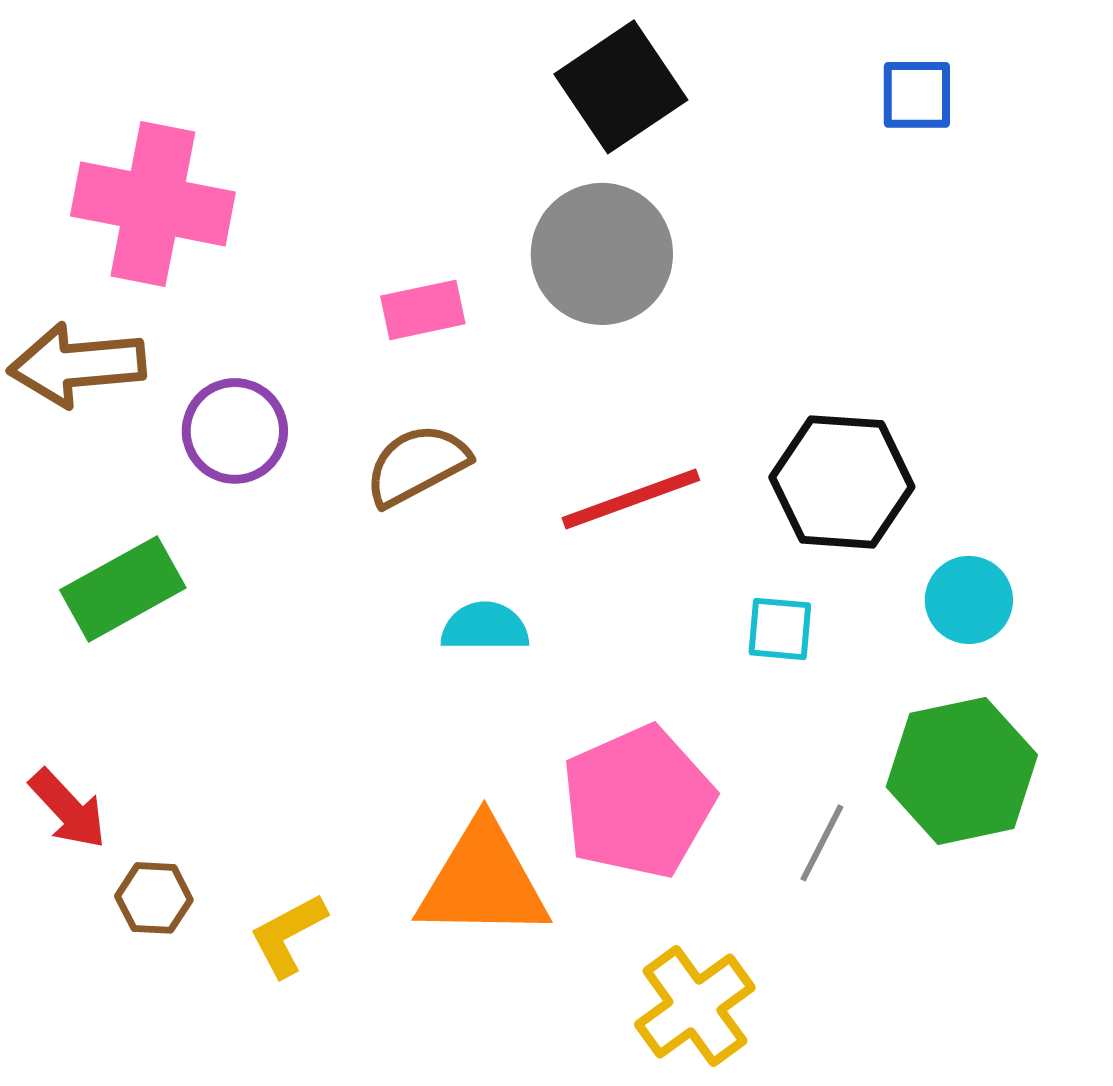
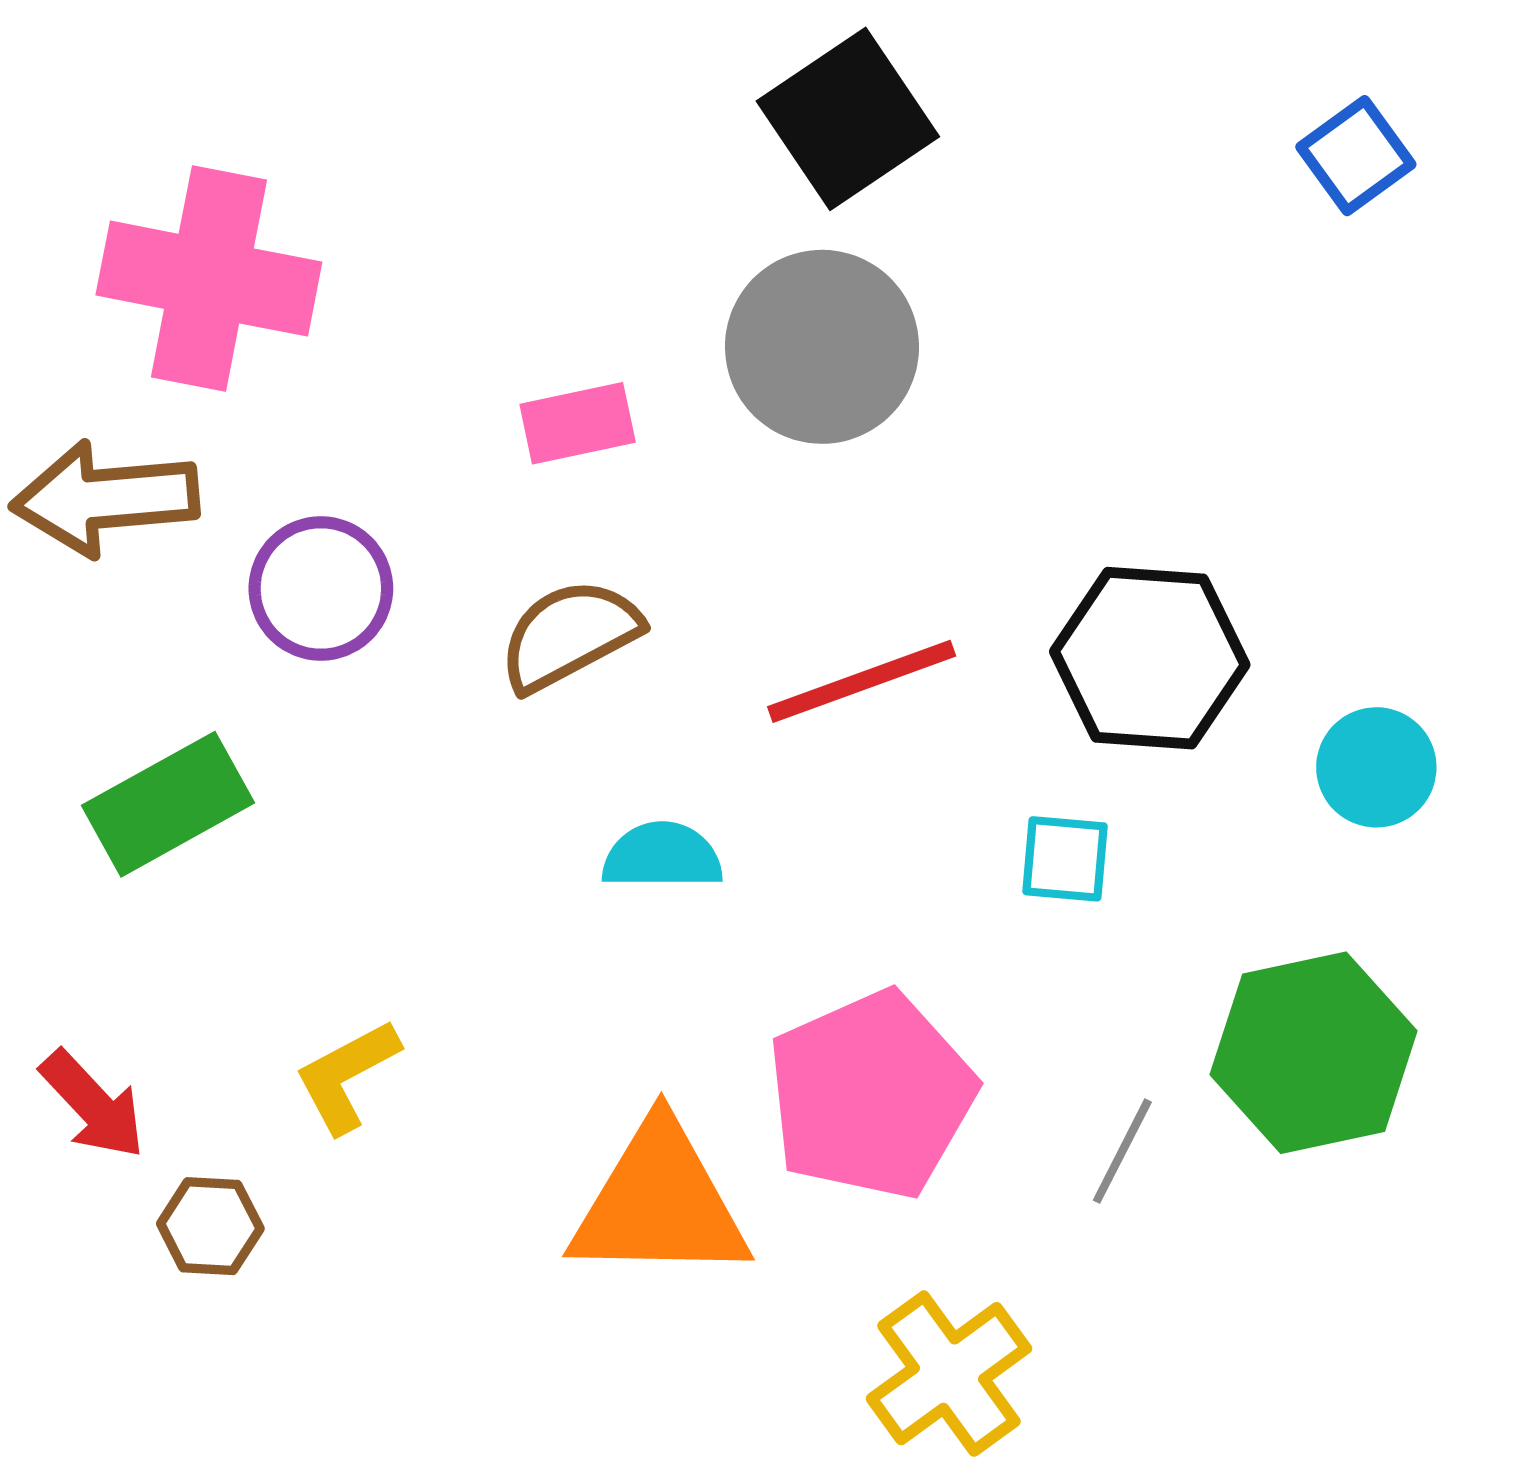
blue square: (917, 95) -> (1356, 156), moved, turned -36
cyan circle: (969, 600) -> (1376, 767), moved
yellow L-shape: (288, 935) -> (347, 1076), moved

